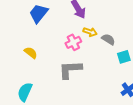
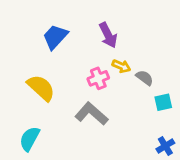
yellow semicircle: (31, 53) -> (41, 88), size x1.6
gray L-shape: (70, 69) -> (91, 114), turned 40

